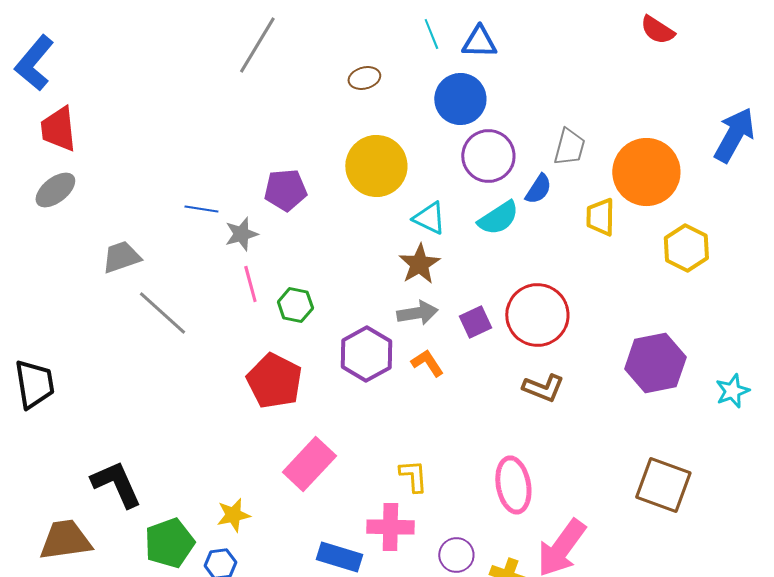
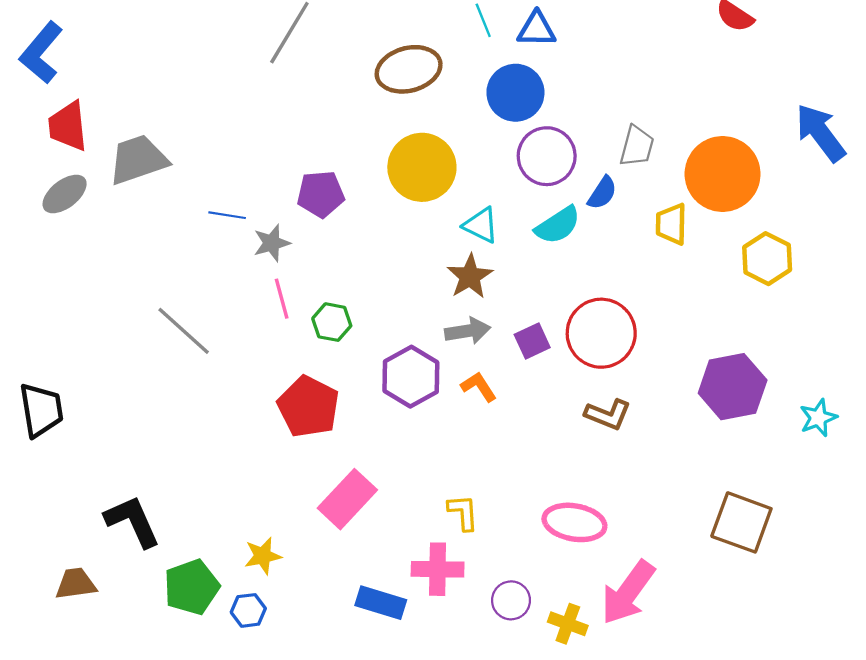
brown ellipse: (364, 78) -> (409, 69), size x1.8
blue arrow: (734, 135) -> (821, 133), turned -66
gray trapezoid: (121, 257) -> (138, 160), moved, size x1.4
pink ellipse: (513, 485) -> (574, 522), turned -70
brown trapezoid: (65, 540) -> (76, 584), size x0.7

